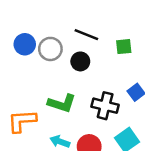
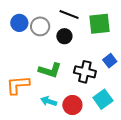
green square: (124, 47) -> (99, 24), size x1.6

